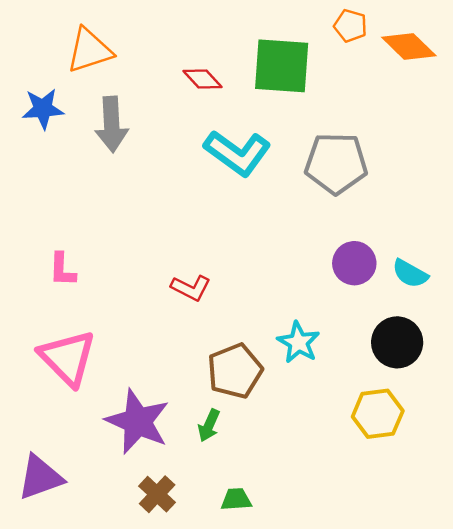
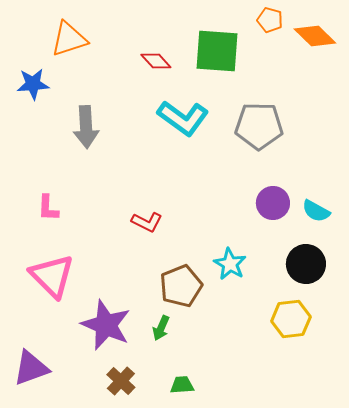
gray arrow: (112, 124) -> (86, 127), moved

